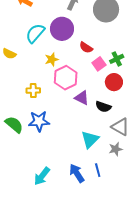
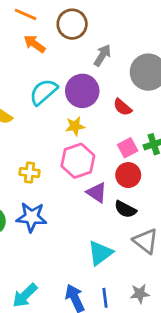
red semicircle: (86, 48) -> (122, 107), moved
yellow star: (52, 59) -> (75, 126), moved
red circle: (114, 82) -> (128, 175), moved
gray star: (116, 149) -> (140, 294), moved

